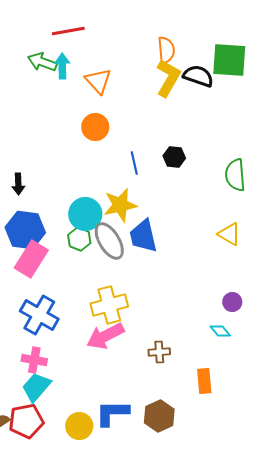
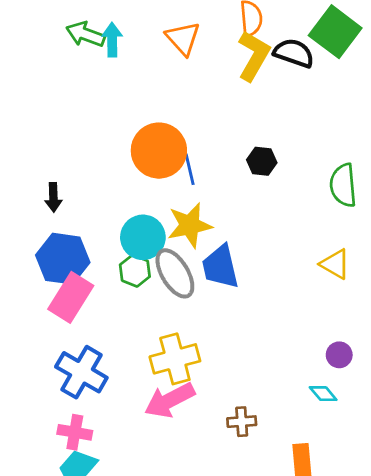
green square: (229, 60) -> (335, 32), turned 33
orange triangle: (98, 81) -> (183, 38), moved
orange circle: (95, 127) -> (159, 151), moved, size x1.5
blue line: (134, 163) -> (190, 169), moved

